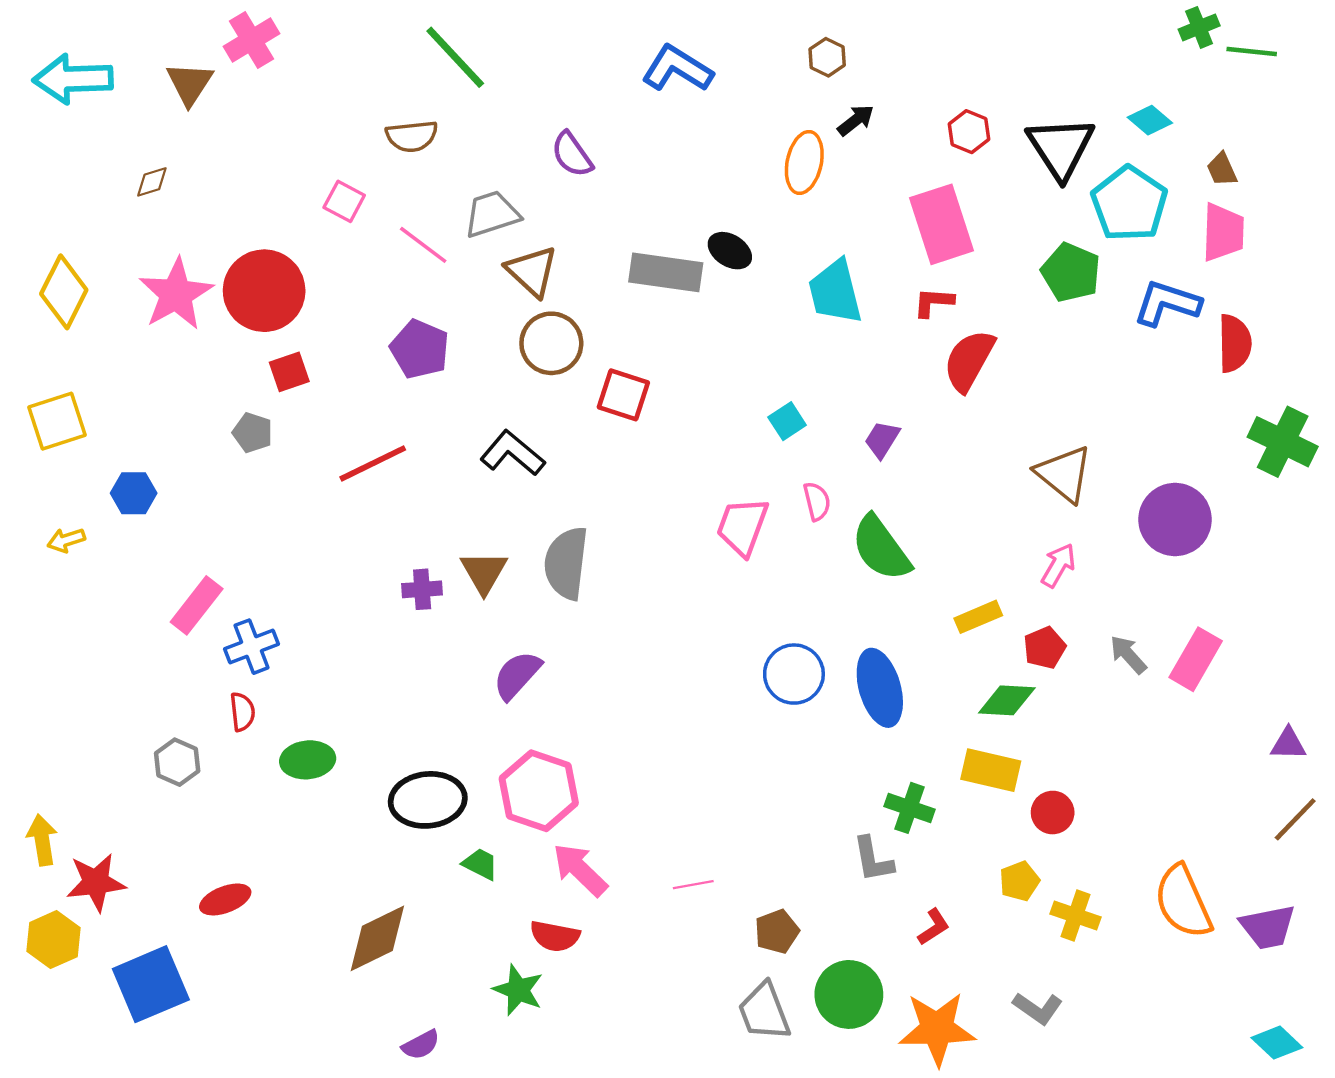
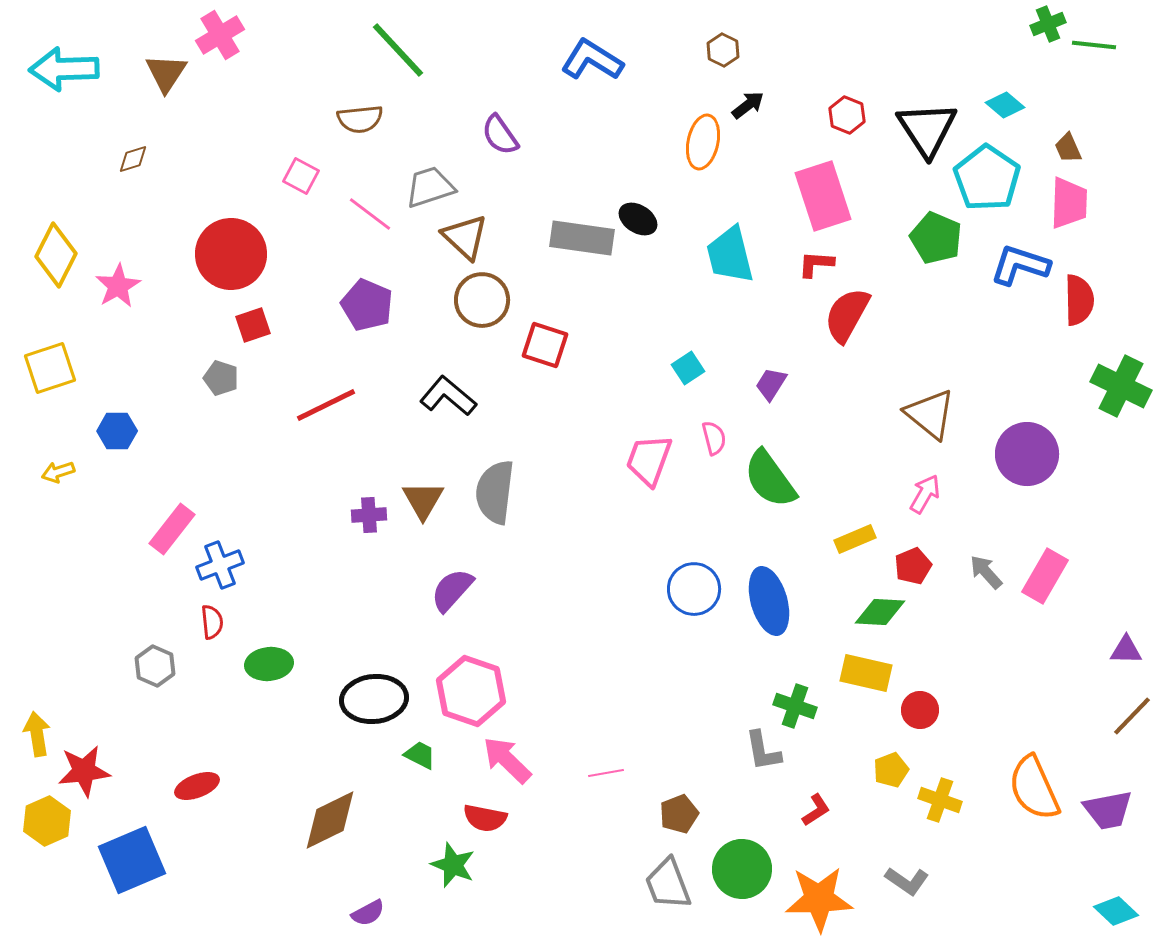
pink star: (176, 294) -> (118, 286), moved, size x0.7

